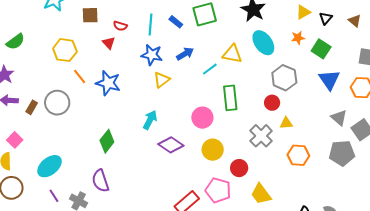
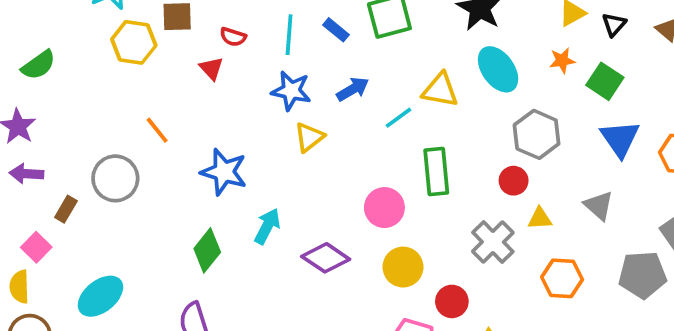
yellow hexagon: (65, 50) -> (134, 42), moved
blue star: (108, 83) -> (224, 172), moved
brown rectangle: (32, 107) -> (66, 209), moved
gray triangle: (339, 118) -> (599, 205), moved
cyan arrow: (150, 120) -> (267, 226), moved

